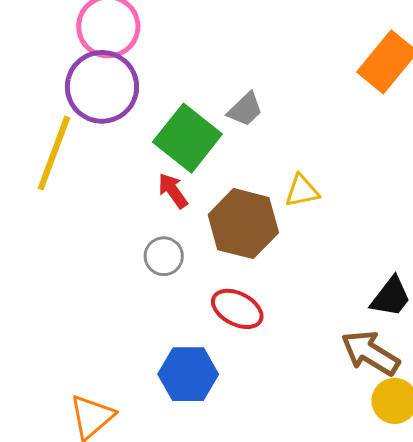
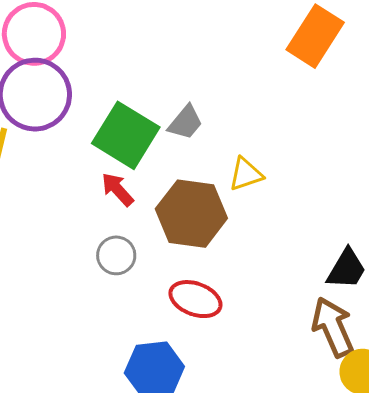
gray trapezoid: (245, 109) -> (185, 122), moved
brown arrow: (370, 353) -> (333, 327), turned 42

